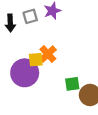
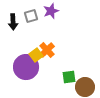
yellow square: (36, 60) -> (36, 55), turned -32

